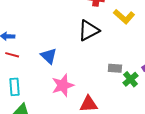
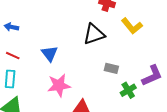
red line: (12, 55) -> (13, 56), moved
gray rectangle: (115, 68) -> (111, 68), moved

